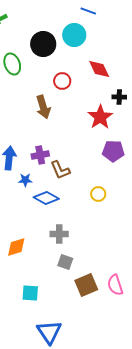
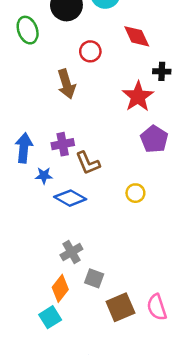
purple pentagon: (113, 151) -> (154, 139), turned 30
gray cross: (59, 234) -> (71, 252), moved, turned -30
orange diamond: (16, 247) -> (60, 288), moved, turned -35
cyan square: (30, 293) -> (50, 317), turned -36

